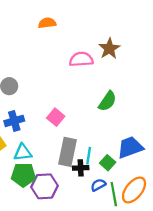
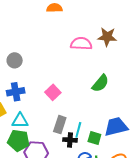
brown star: (109, 49) -> (107, 37), turned 30
gray rectangle: (67, 152) -> (60, 125), size x0.7
green square: (108, 163) -> (94, 138), turned -32

